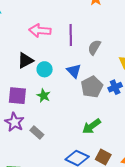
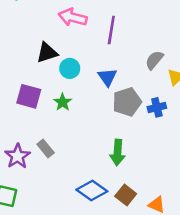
gray semicircle: (94, 47) -> (154, 60), moved
purple star: (14, 122) -> (18, 156), moved
green arrow: (91, 126) -> (118, 153), turned -60

